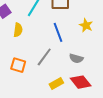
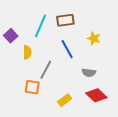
gray line: (44, 57) -> (46, 70), moved
yellow rectangle: (56, 83) -> (65, 100), moved

